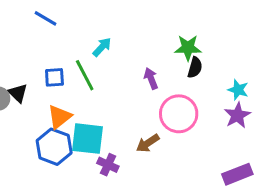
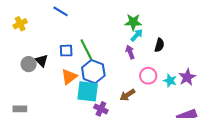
cyan arrow: (102, 47) -> (137, 35), moved
green star: (188, 48) -> (133, 22), moved
cyan star: (238, 90) -> (170, 81), moved
pink circle: (179, 114) -> (148, 76), size x0.7
blue hexagon: (54, 147) -> (93, 72), moved

